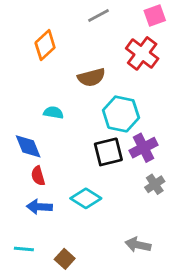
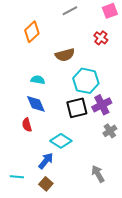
red cross: (142, 53) -> (101, 38), size x0.6
blue diamond: (28, 146) -> (36, 104), moved
blue arrow: (39, 207) -> (46, 161), moved, turned 126
gray arrow: (138, 245) -> (98, 174), turned 48

